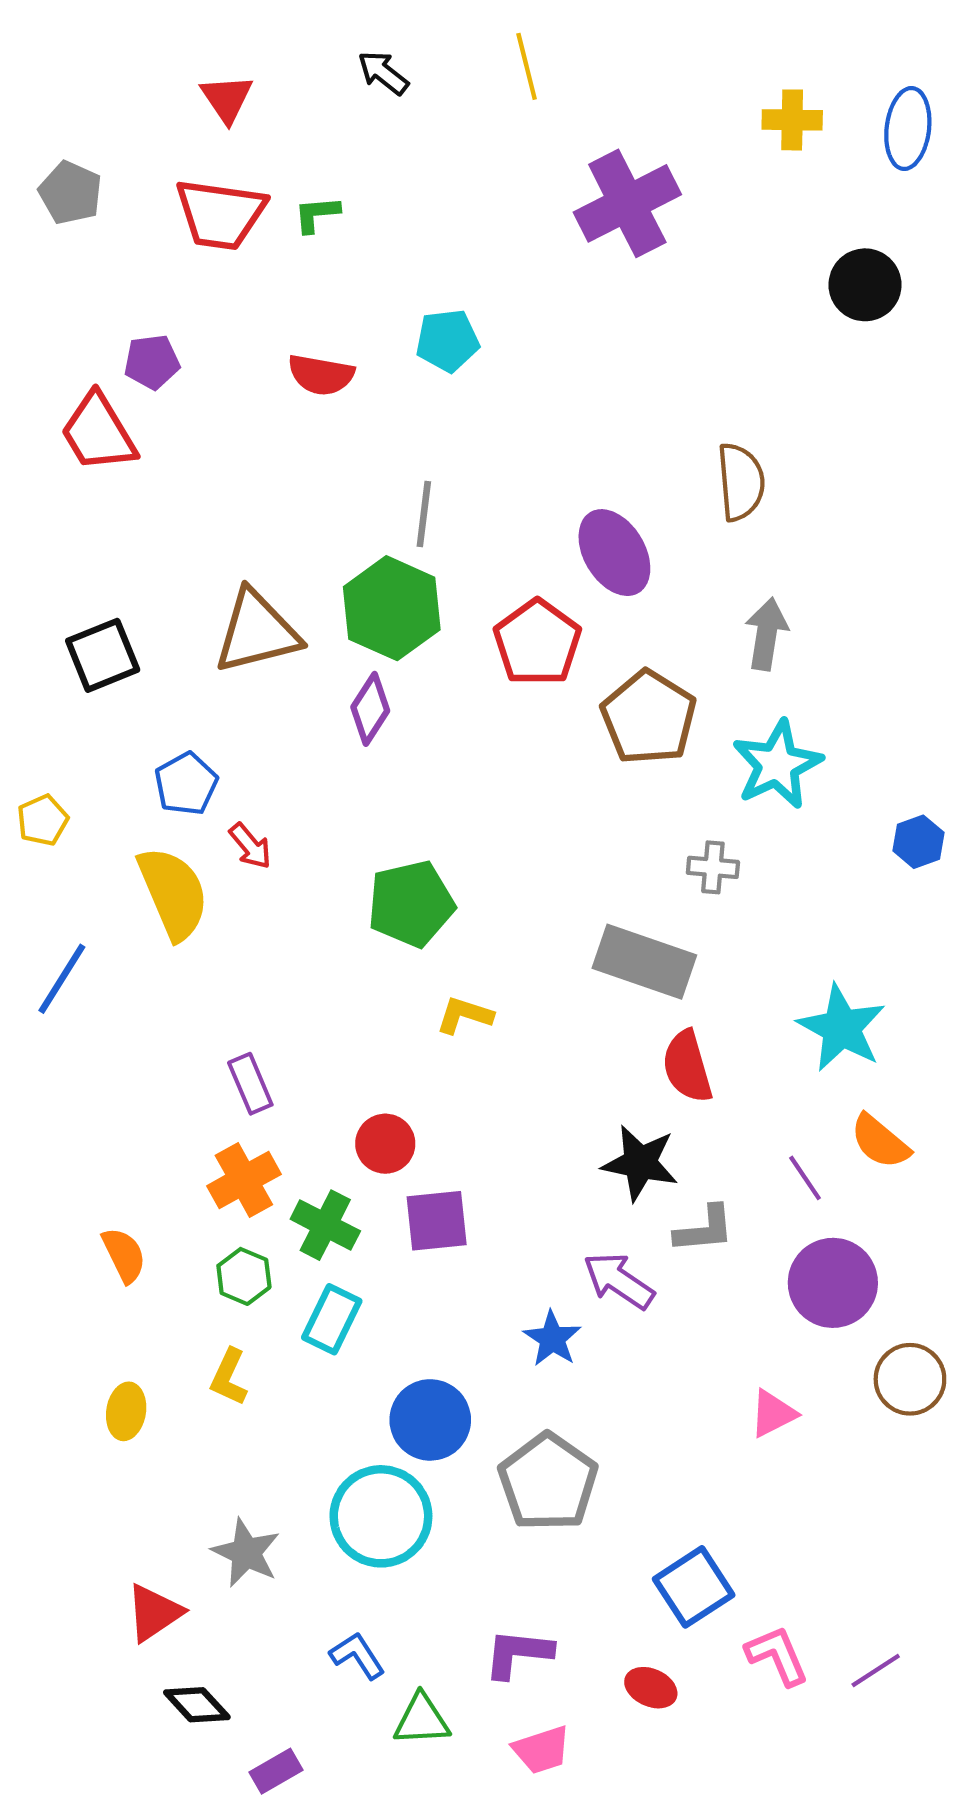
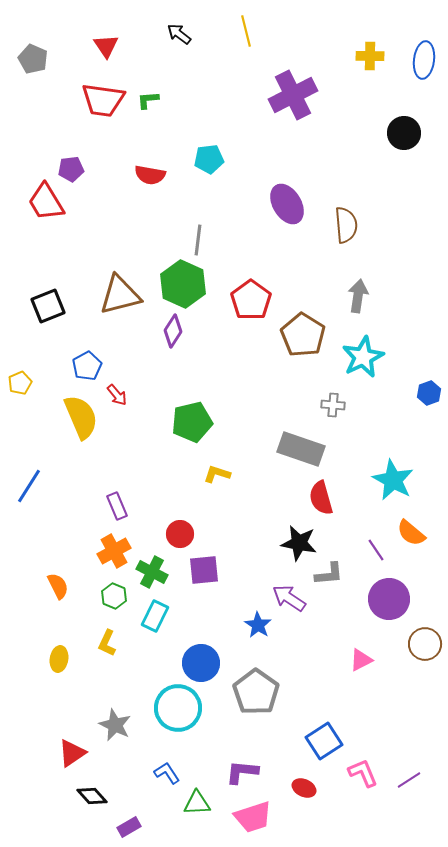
gray pentagon: (70, 193) -> (33, 59), moved
purple ellipse: (614, 553) -> (287, 204), moved
blue line: (62, 979) -> (29, 486), moved
pink trapezoid: (542, 1750) -> (253, 817), size x1.4

